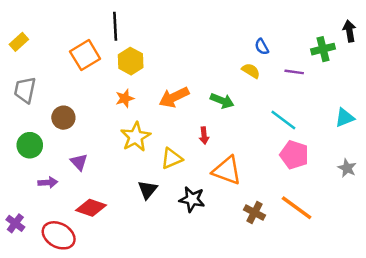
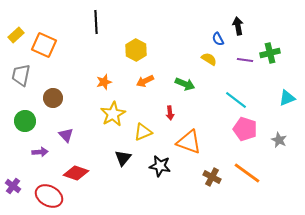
black arrow: (349, 31) -> (238, 26), moved
green cross: (323, 49) -> (270, 53), moved
orange square: (85, 55) -> (44, 45), moved, turned -35
yellow hexagon: (131, 61) -> (136, 50), moved
orange arrow: (174, 97) -> (145, 81), size x0.7
gray star: (347, 168) -> (279, 140), moved

